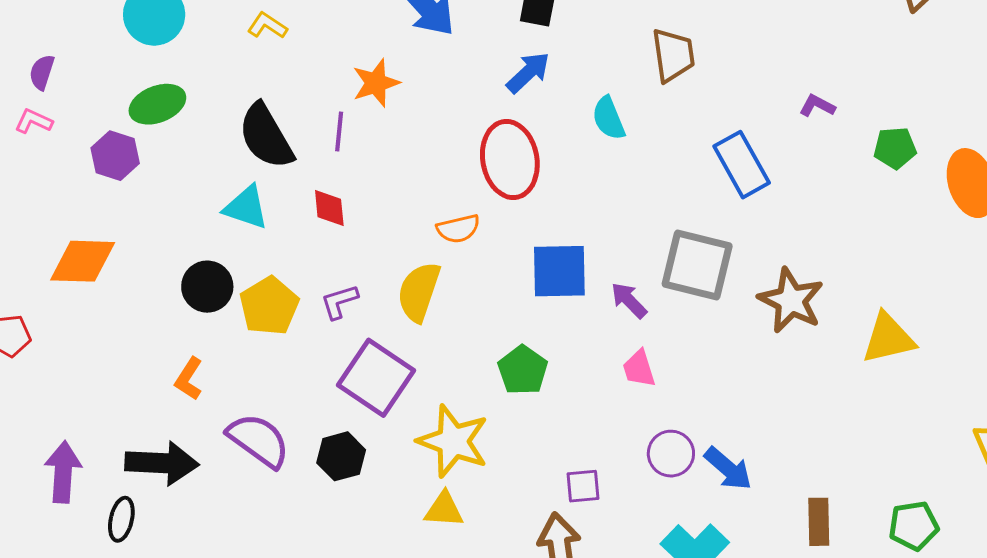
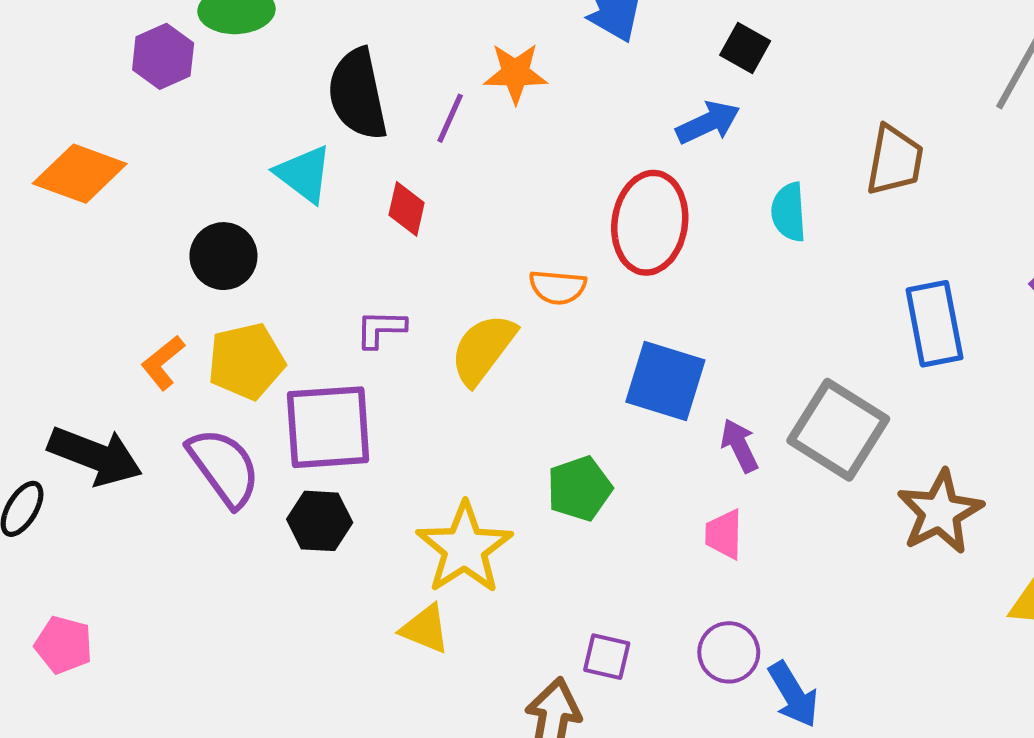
yellow pentagon: (269, 306) -> (246, 361), moved
purple square: (376, 378) -> (328, 427), moved, turned 34

